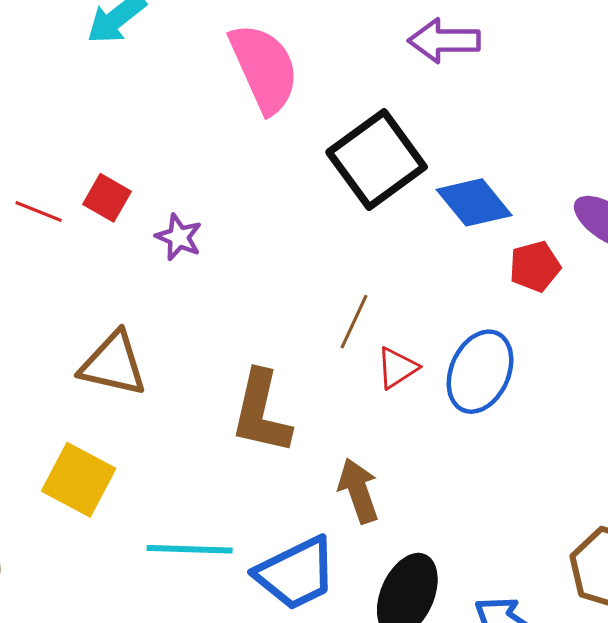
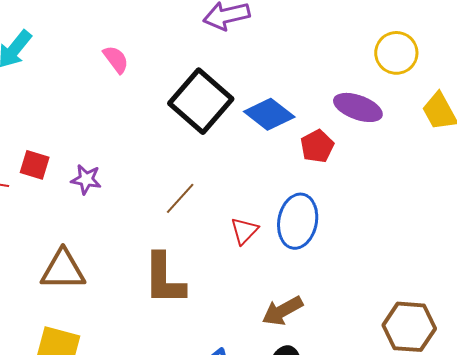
pink semicircle: (264, 68) -> (116, 59), size x0.5
brown line: (354, 322) -> (180, 198), moved, turned 30
brown arrow: (358, 491) -> (282, 311), moved, turned -87

